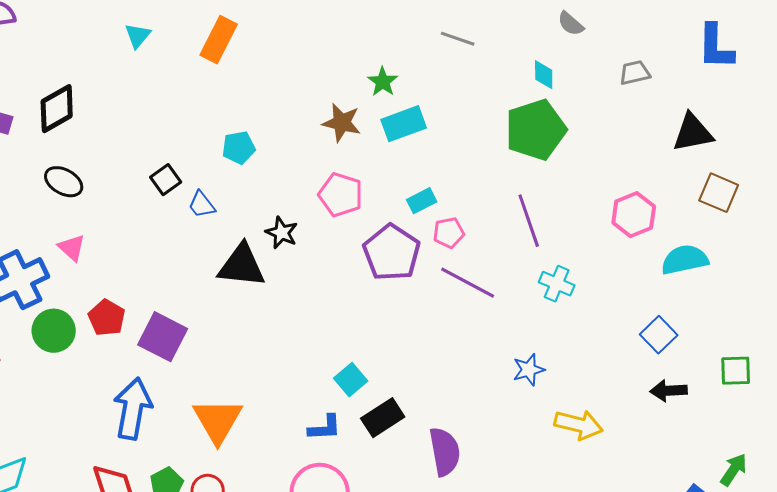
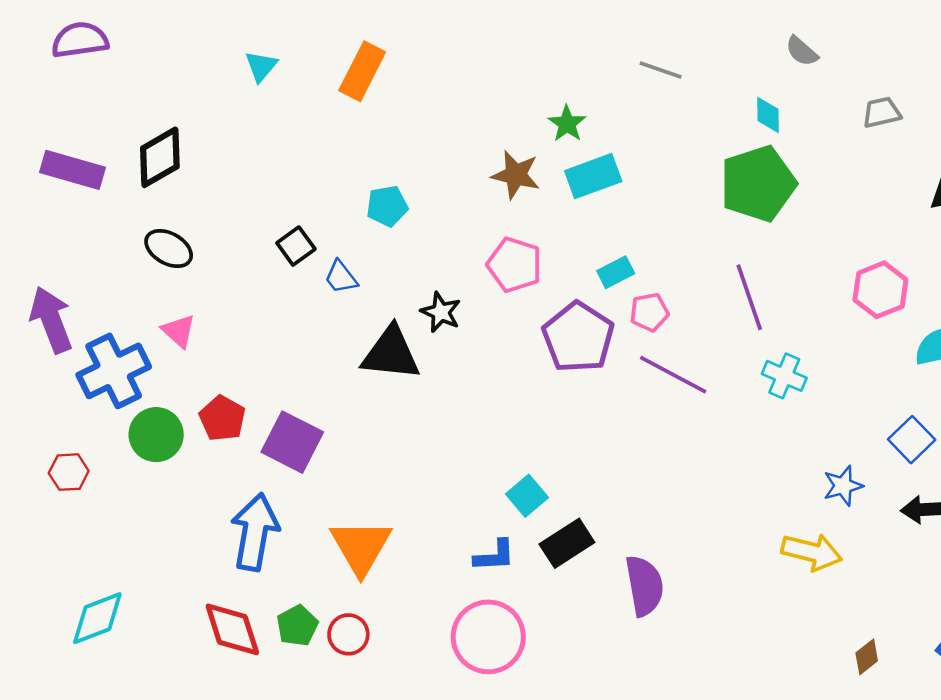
blue star: (529, 370) -> (843, 486), moved

